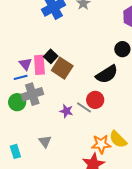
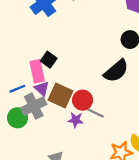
purple triangle: (25, 64) -> (42, 89), moved
brown square: (62, 68) -> (60, 96), moved
red circle: (95, 100) -> (83, 100), moved

